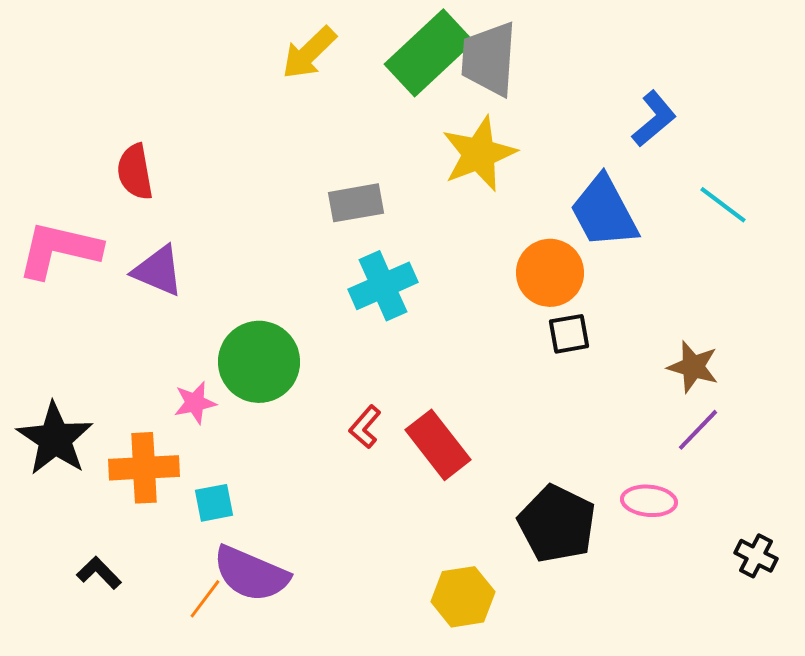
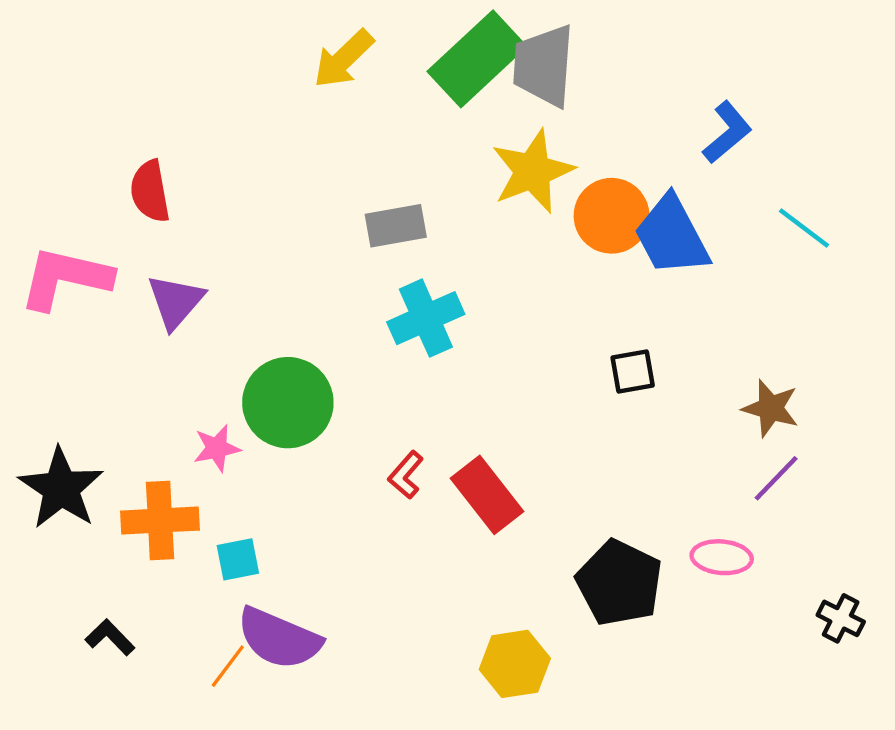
purple triangle: (158, 271) -> (176, 301), turned 48
orange circle: (550, 273) -> (612, 216), moved

